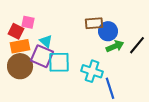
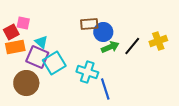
red square: (16, 31) -> (11, 32), turned 35
cyan square: (59, 62) -> (54, 63), turned -30
brown circle: (20, 66) -> (26, 83), moved

